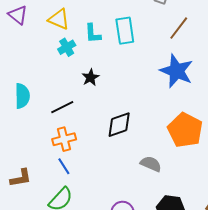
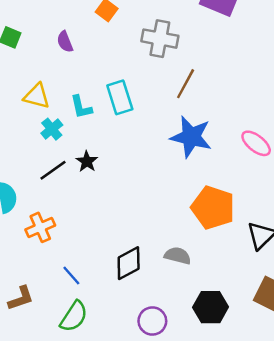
black line: (62, 107) -> (53, 170), moved
black diamond: (119, 125) -> (129, 263), moved
orange cross: (64, 139) -> (40, 227), moved

